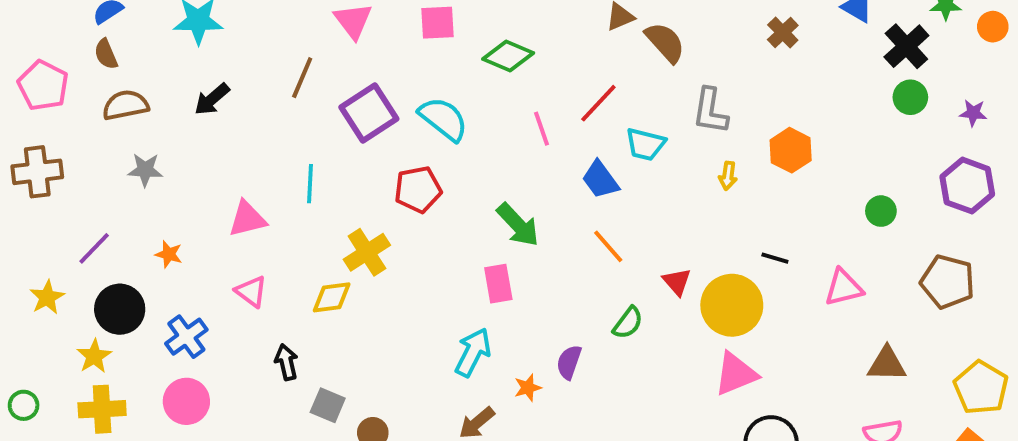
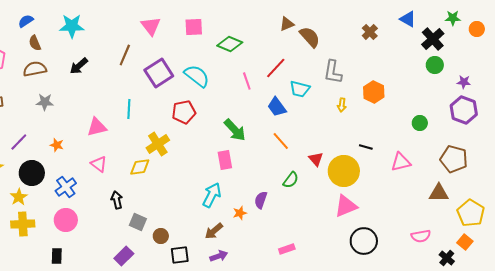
brown semicircle: (106, 54) -> (35, 43), moved
purple star: (973, 113) -> (464, 82), moved
brown triangle: (887, 364) -> (439, 193), moved

